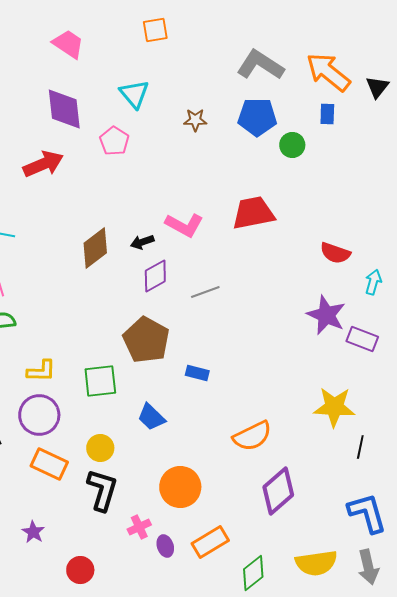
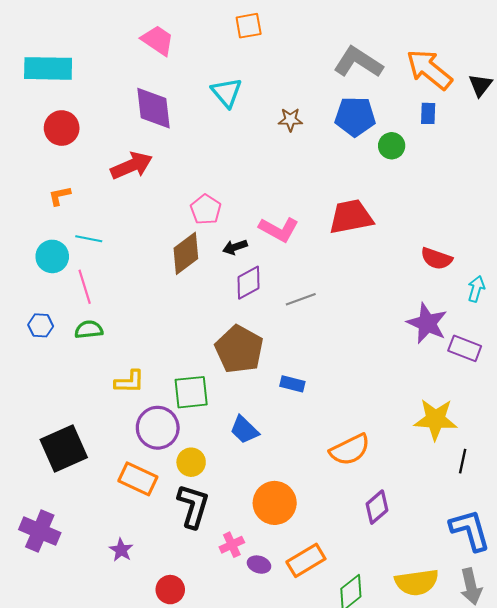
pink pentagon: (114, 141) -> (206, 209), moved
purple circle: (39, 415) -> (158, 428), moved
purple diamond: (278, 491) -> (377, 507), size x0.7
purple ellipse: (165, 546) -> (259, 565), turned -55

